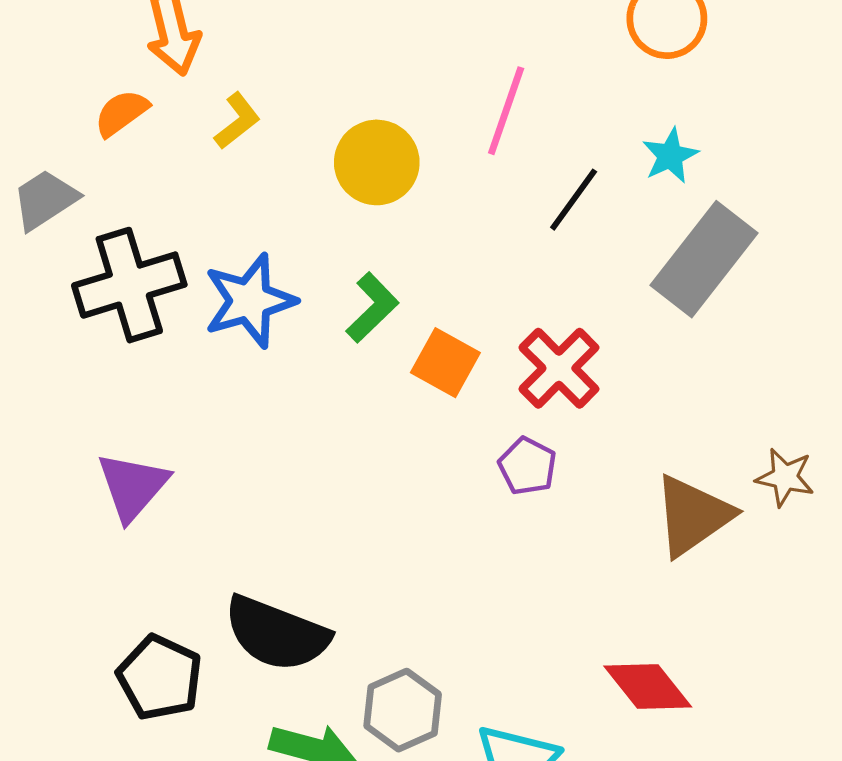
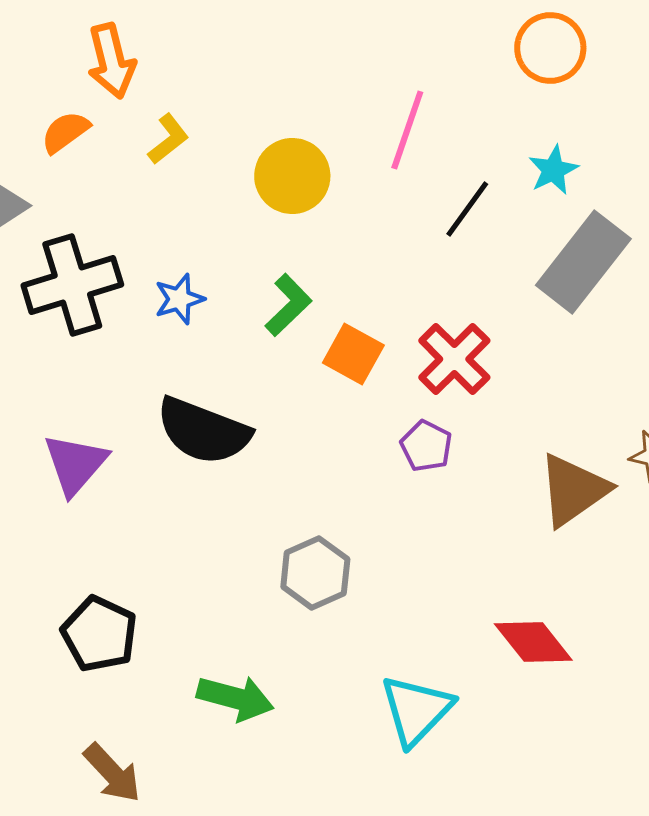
blue star: (250, 301) -> (179, 299), size x0.6
black semicircle: (277, 634) -> (203, 431), moved
gray hexagon: (403, 710) -> (315, 573), moved

